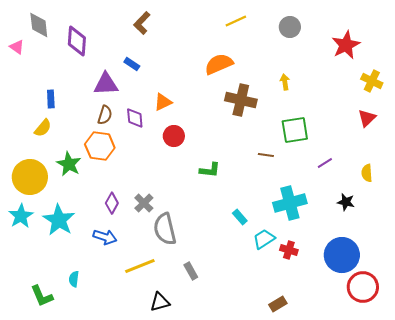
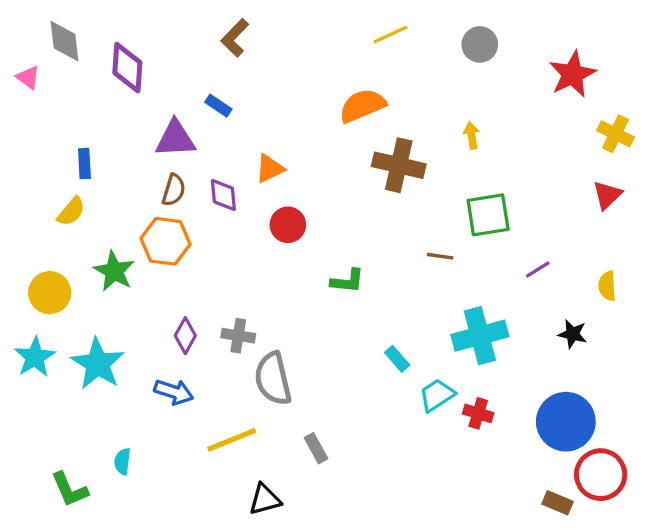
yellow circle: (30, 177) -> (50, 293), size x0.7
gray cross: (144, 203) -> (238, 336), turned -36
brown rectangle: (278, 304) -> (558, 503), moved, turned 54

